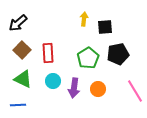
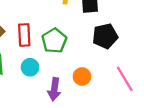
green pentagon: (88, 58) -> (54, 41), moved
purple arrow: (74, 88) -> (54, 89), moved

